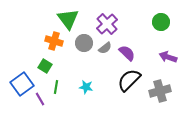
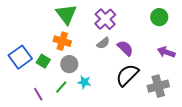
orange cross: (54, 41) -> (62, 41), moved
gray circle: (84, 43) -> (69, 64), moved
blue square: (22, 84) -> (20, 57), moved
green line: (56, 87) -> (61, 87), moved, turned 32

